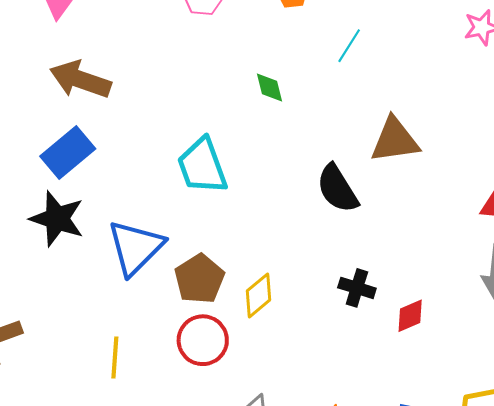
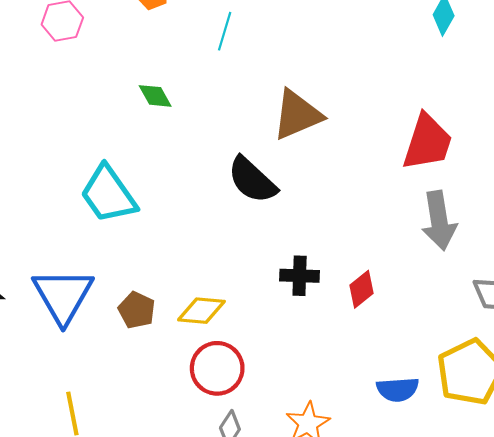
brown pentagon: (199, 279) -> (137, 310), size x0.7
yellow diamond: (259, 295) -> (201, 311), turned 60
red circle: (203, 340) -> (217, 368), moved

